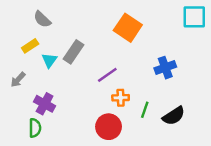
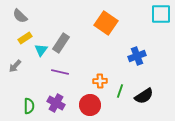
gray semicircle: (42, 19) -> (20, 16), moved
purple line: (107, 75) -> (60, 72), moved, turned 48
purple cross: (45, 104) -> (56, 103), moved

